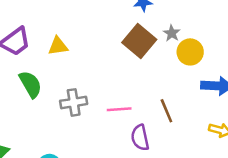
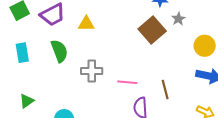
gray star: (172, 33) -> (178, 19), moved
yellow circle: (190, 52) -> (205, 46), moved

